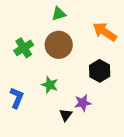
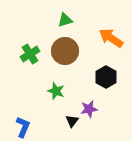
blue L-shape: (17, 98) -> (23, 127), moved

